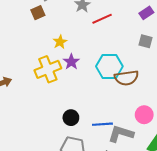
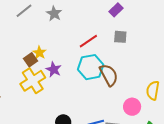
brown square: (38, 13) -> (31, 60), moved
red line: (102, 19) -> (88, 41), moved
brown semicircle: (126, 78) -> (109, 75), turned -100

